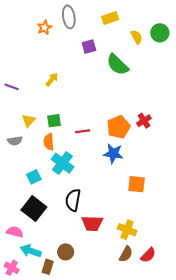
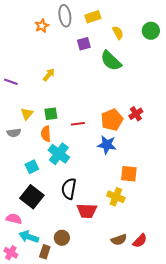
yellow rectangle: (110, 18) -> (93, 17), moved
yellow semicircle: (137, 37) -> (118, 33), moved
yellow cross: (127, 230) -> (116, 197), moved
brown semicircle: (126, 254) -> (119, 240), turned 42

